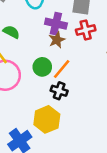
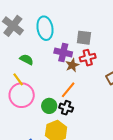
brown star: (57, 40) -> (72, 65), moved
green circle: (42, 67) -> (49, 106), moved

